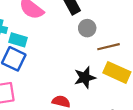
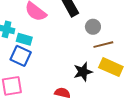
gray circle: (87, 28) -> (93, 27), moved

